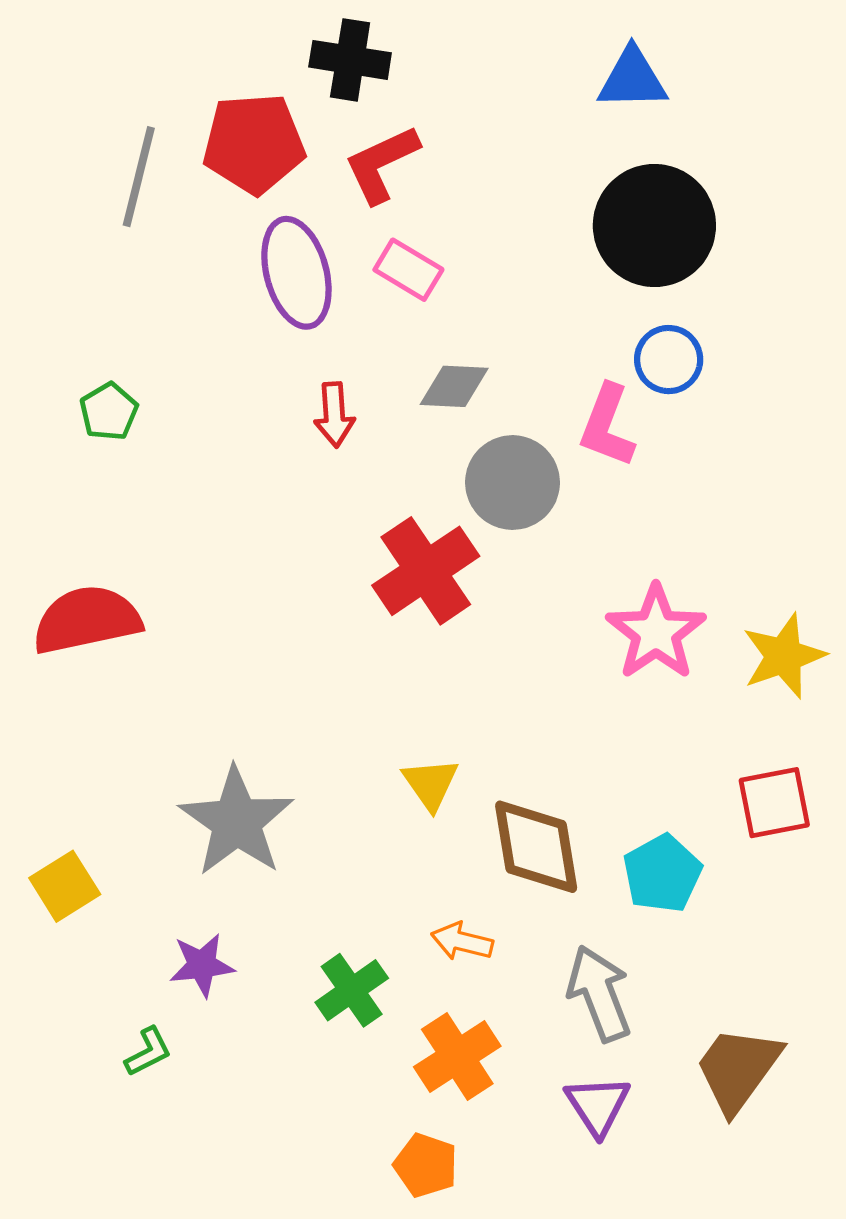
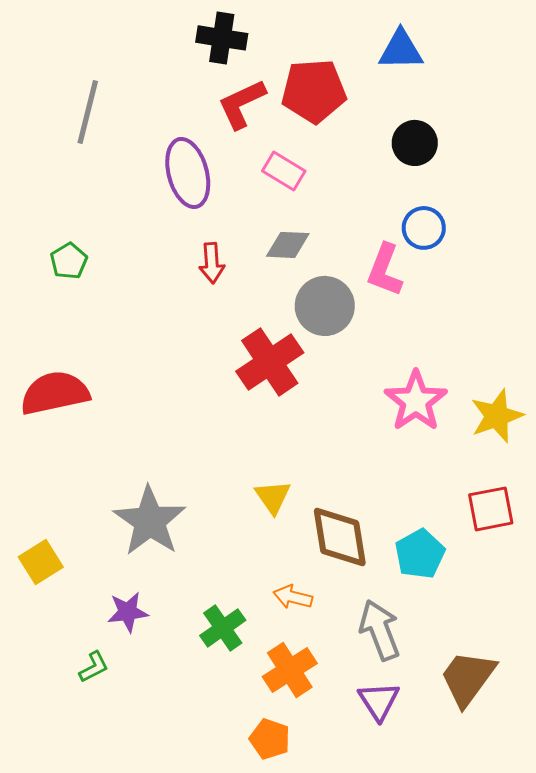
red pentagon: (254, 143) -> (314, 91), moved
black circle: (654, 225) -> (415, 143), size x0.6
pink rectangle: (408, 270) -> (284, 171), moved

